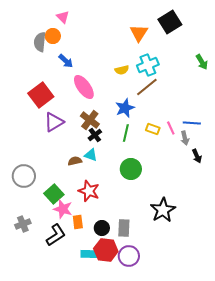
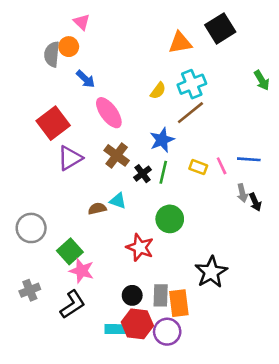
orange triangle: (139, 33) -> (180, 43), turned 48
yellow semicircle: (122, 70) -> (158, 91), turned -40
black cross: (95, 135) -> (143, 174), moved
gray arrow: (185, 138) -> (242, 193), moved
red star: (89, 191) -> (140, 247), moved
orange rectangle: (78, 222) -> (179, 303), moved, size x1.5

